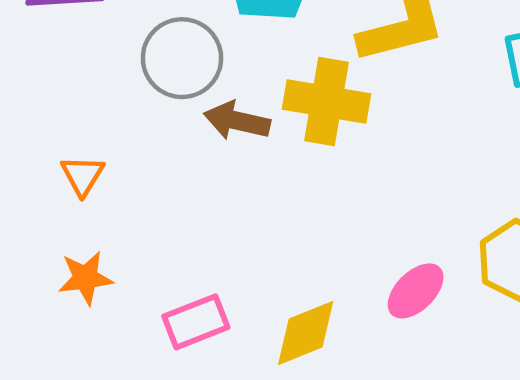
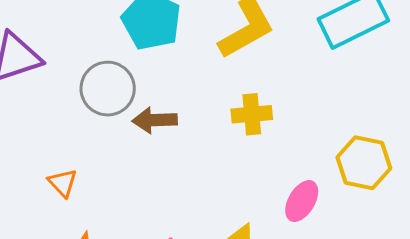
yellow cross: (326, 102) -> (252, 114), moved, size x0.7

